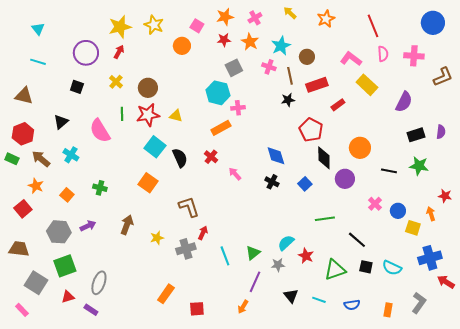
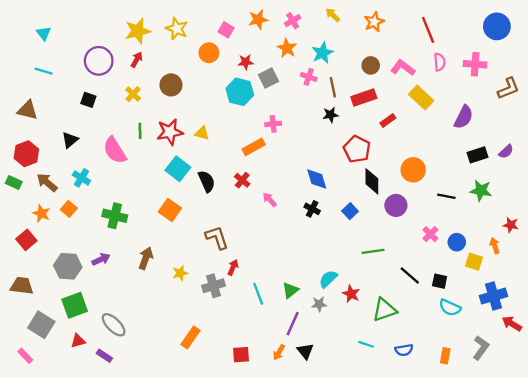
red star: (224, 40) -> (246, 62), moved
brown circle: (307, 57) -> (371, 65), moved
brown circle: (148, 88) -> (171, 85), moved
cyan hexagon: (218, 93) -> (240, 92), moved
purple semicircle: (441, 132) -> (506, 151), turned 40
green cross: (100, 188) -> (115, 216), size x1.5
orange square: (67, 195) -> (69, 209), moved
black square: (366, 267) -> (440, 281), moved
gray ellipse: (99, 283) -> (114, 325), turned -65
black triangle: (291, 296) -> (305, 351), moved
red square: (197, 309) -> (241, 355), moved

